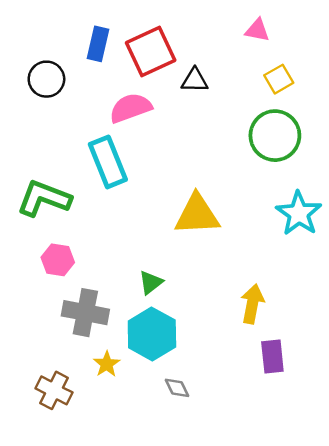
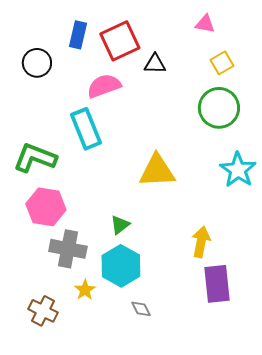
pink hexagon: (58, 260) -> (46, 207), size x1.5
purple rectangle: (272, 357) -> (217, 284), size x1.4

